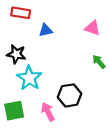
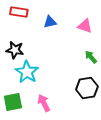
blue triangle: (46, 30) -> (50, 22), moved
black hexagon: (70, 95) -> (87, 88), moved

